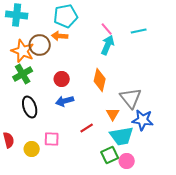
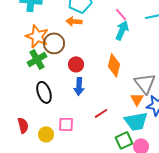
brown circle: (40, 45) -> (54, 43), moved
blue arrow: (65, 101) -> (79, 86), turned -72
orange triangle: (113, 114) -> (137, 99), moved

